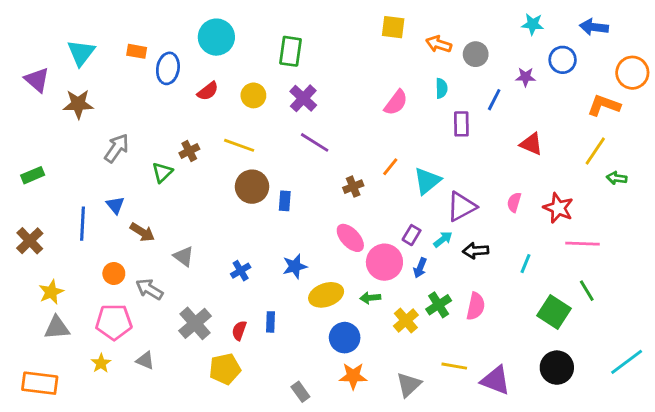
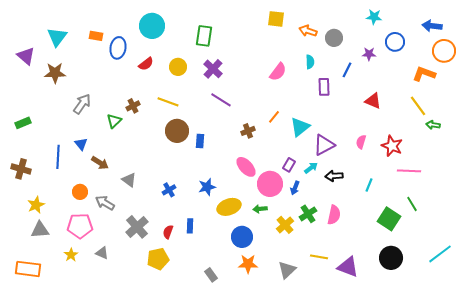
blue arrow: (594, 27) -> (432, 26), moved
yellow line: (595, 151) -> (418, 106), turned -70
brown cross: (30, 241) -> (21, 169), turned -30

